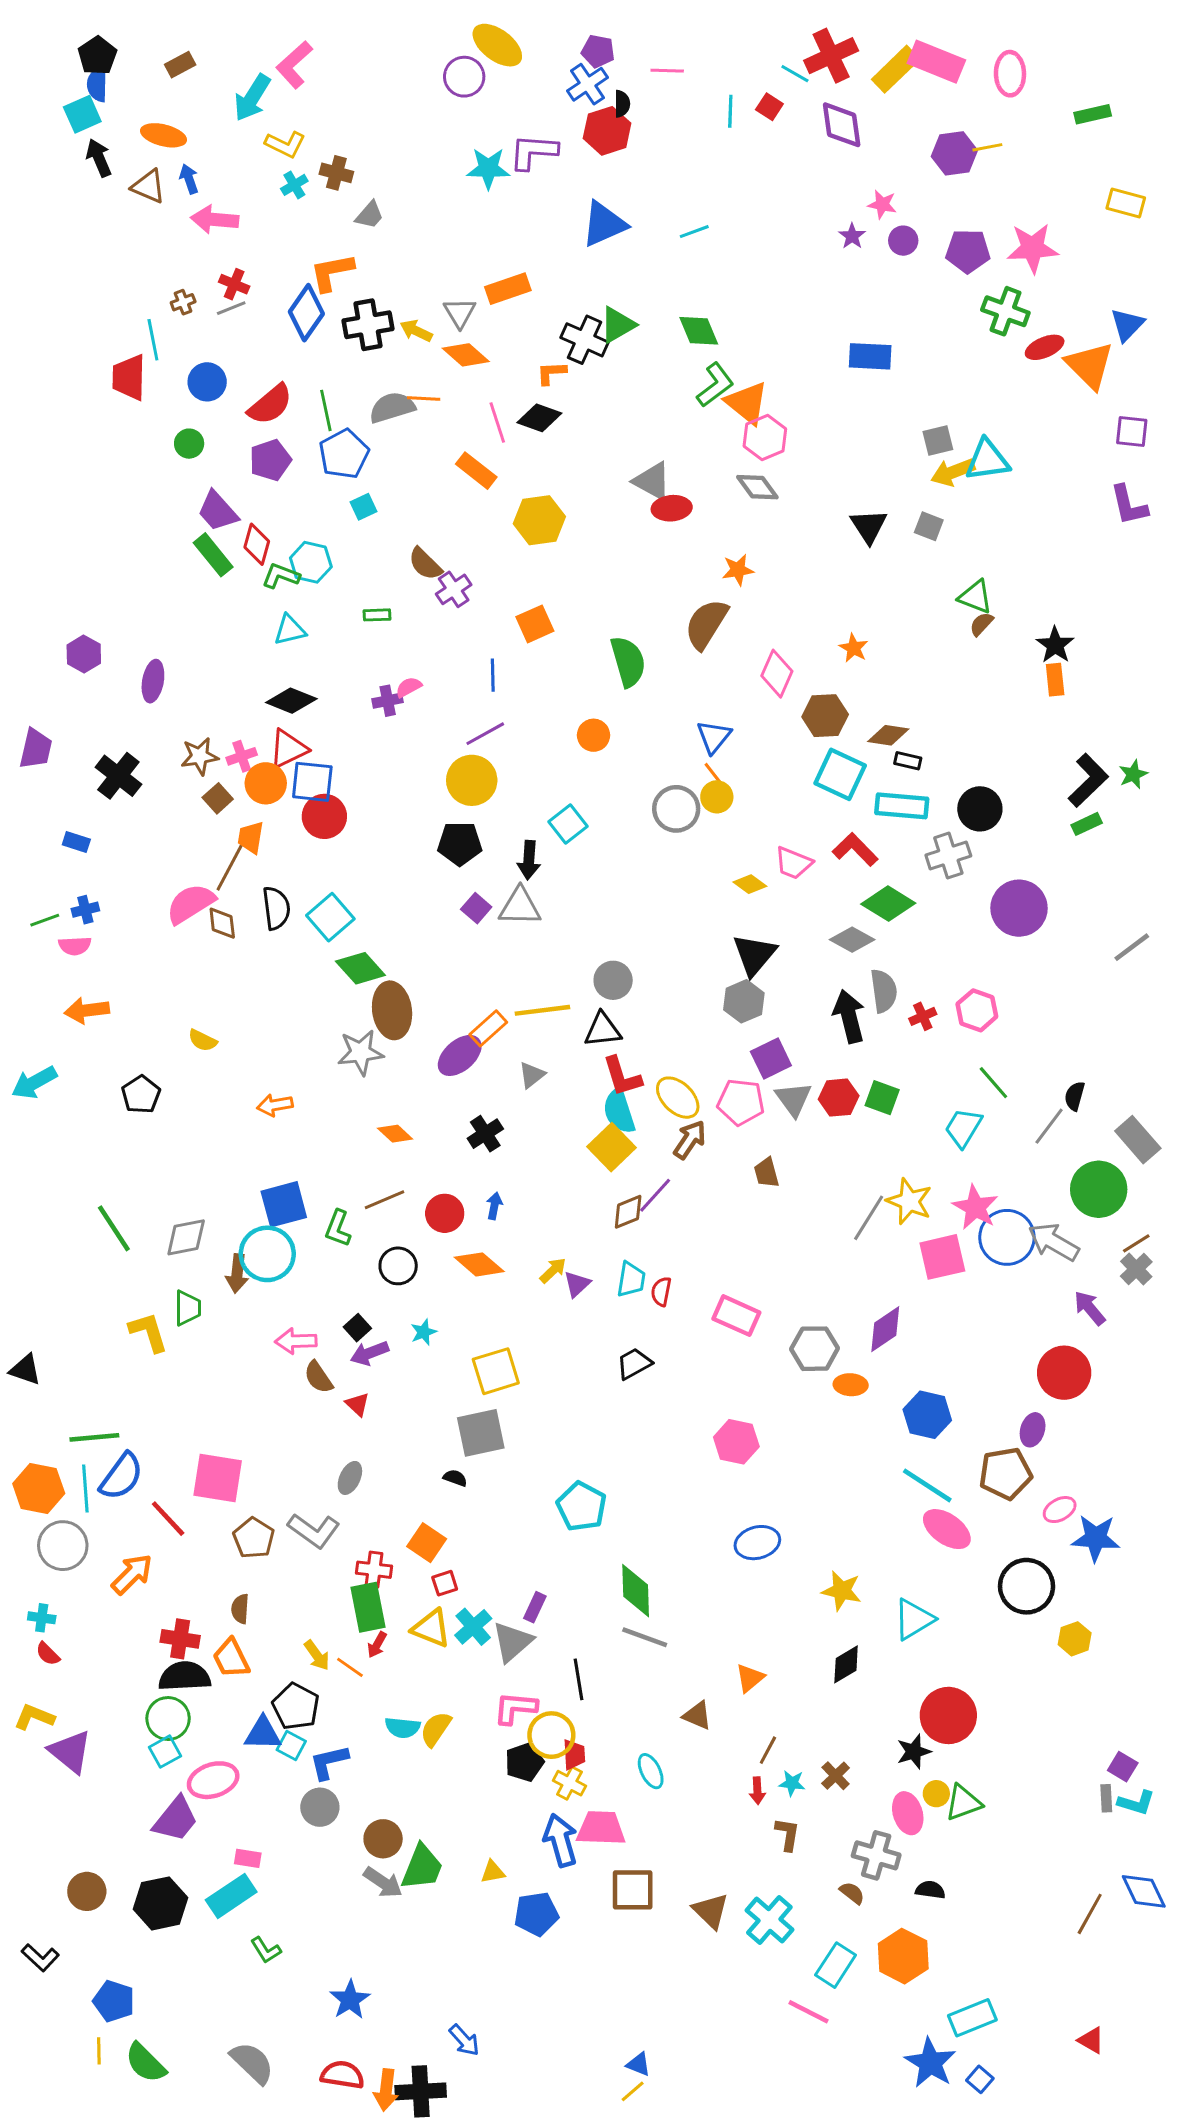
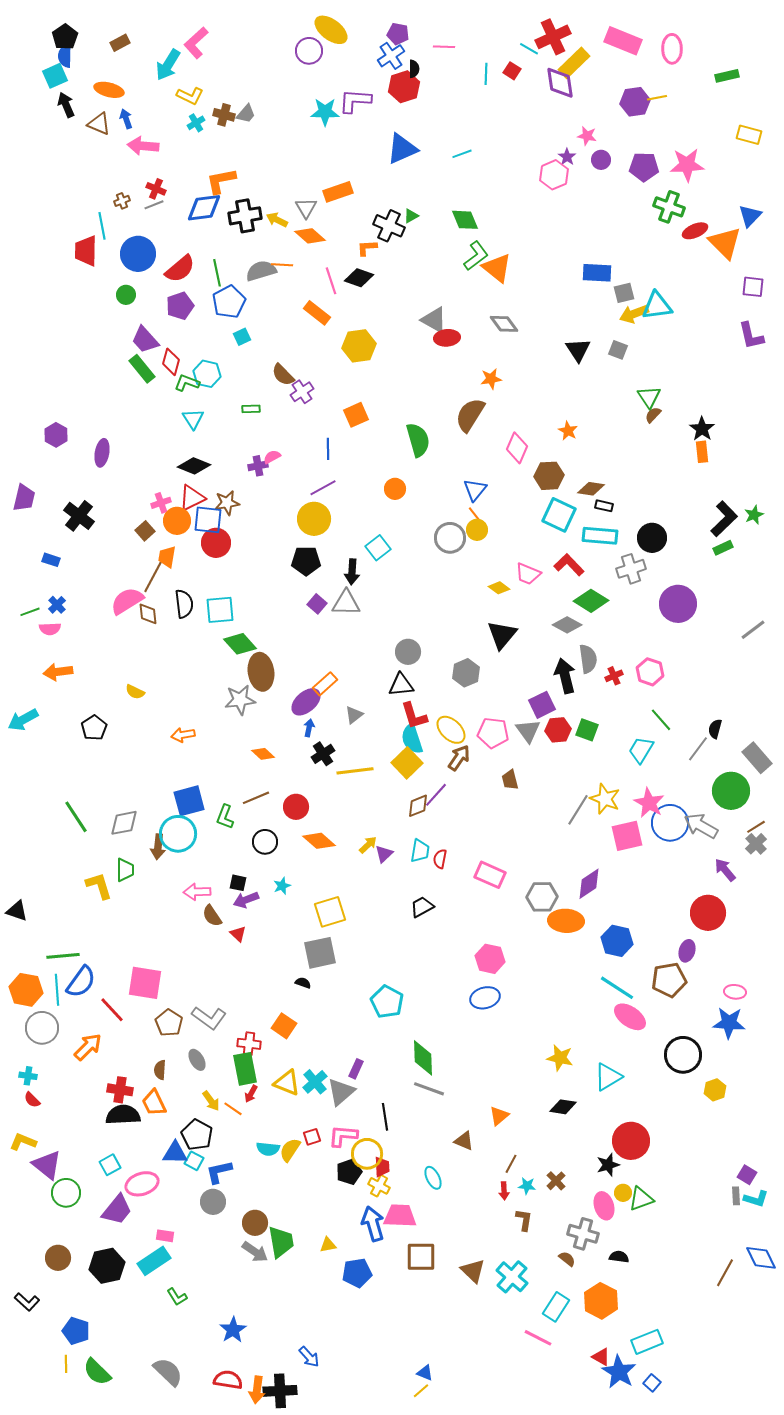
yellow rectangle: (896, 69) -> (574, 63), moved
gray trapezoid: (369, 215) -> (246, 114), moved
blue diamond: (306, 313) -> (204, 208), turned 48
green triangle: (618, 325) -> (411, 216), size x0.6
blue rectangle: (870, 356) -> (597, 273), moved
blue circle: (207, 382) -> (138, 254), size x1.4
pink hexagon: (765, 438) -> (554, 175), moved
green triangle: (975, 597) -> (649, 397), turned 35
cyan triangle: (290, 630) -> (193, 419), turned -50
brown star: (200, 756) -> (227, 503), moved
blue cross: (85, 910) -> (57, 605), turned -30
cyan square: (330, 917) -> (220, 610), turned 36
gray hexagon: (744, 1001) -> (466, 673), moved
yellow line: (542, 1010) -> (355, 771), moved
purple square: (771, 1058) -> (542, 705), moved
blue arrow: (494, 1206) -> (309, 728), moved
black square: (357, 1328) -> (238, 883), turned -36
orange ellipse: (851, 1385) -> (566, 921), size x1.6
gray ellipse: (350, 1478) -> (197, 1060), moved, turned -55
pink ellipse: (1060, 1510) -> (735, 992), moved, turned 35
blue ellipse: (757, 1543) -> (485, 998), moved
red square: (445, 1583) -> (312, 1137), moved
black diamond: (846, 1664) -> (563, 1107), turned 40
green circle: (168, 1719) -> (66, 1193), moved
green trapezoid: (422, 1867) -> (281, 1242), turned -32
red triangle: (1091, 2040) -> (601, 1357), moved

